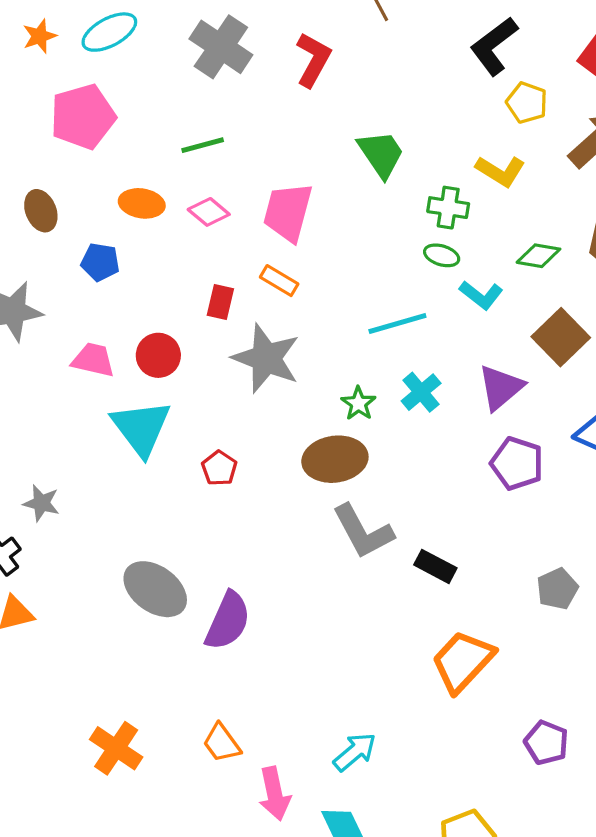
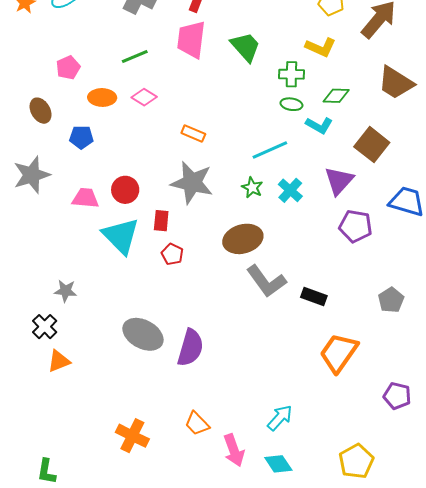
pink pentagon: (83, 117) -> (68, 68), moved, size x0.6
pink trapezoid: (288, 212) -> (191, 40), moved
green diamond: (538, 256) -> (336, 96), moved
red rectangle: (220, 302) -> (161, 221), moved
green star: (358, 403) -> (252, 188), moved

